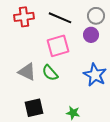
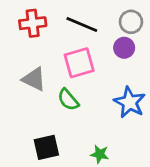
gray triangle: (27, 72) -> (34, 79), moved

